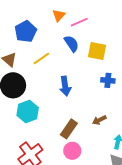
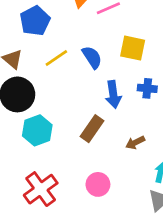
blue semicircle: (72, 44) -> (92, 57), moved
blue arrow: (65, 86) -> (113, 94), moved
brown rectangle: (69, 129) -> (92, 129), moved

